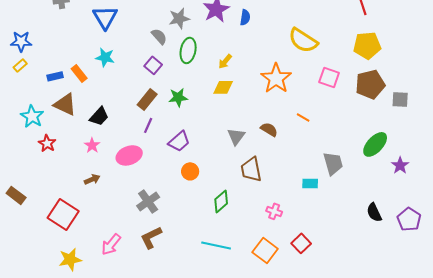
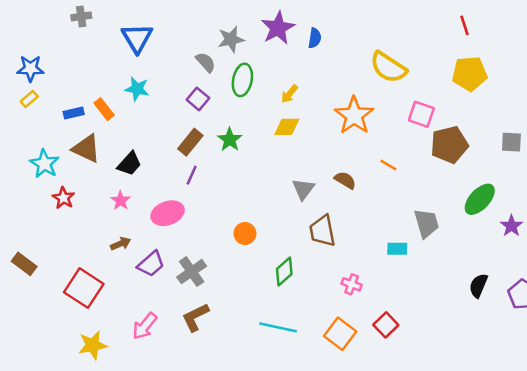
brown pentagon: (370, 84) -> (449, 145), moved
green star: (178, 97) -> (230, 140), turned -30
purple trapezoid: (179, 141) -> (151, 264), moved
black semicircle: (374, 212) -> (478, 286), turned 48

